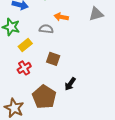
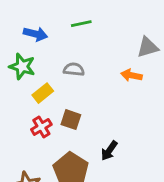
orange arrow: (61, 17) -> (131, 75), moved
brown square: (53, 59) -> (71, 120), moved

